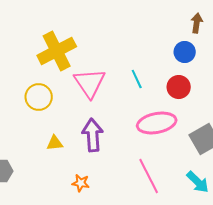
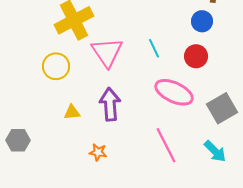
pink ellipse: (157, 123) -> (174, 92), turned 36

